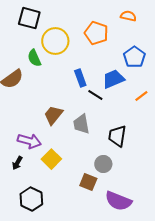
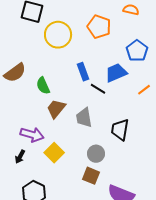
green semicircle: (34, 58) -> (43, 86), moved
gray circle: (103, 164) -> (96, 154), moved

